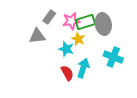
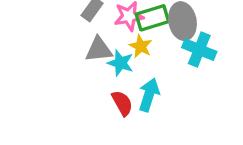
gray triangle: (37, 36) -> (99, 50), moved
cyan cross: (113, 57) -> (199, 50), moved

